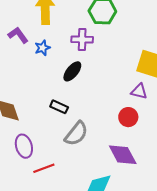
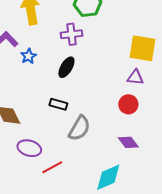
blue star: (42, 48) -> (28, 56), moved
purple ellipse: (24, 146) -> (29, 148), turned -50
purple diamond: (123, 155) -> (128, 142), size x0.7

